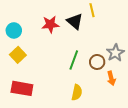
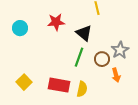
black triangle: (75, 21) -> (84, 33), moved
yellow square: (18, 55) -> (24, 82), moved
red rectangle: (22, 88) -> (59, 85), moved

